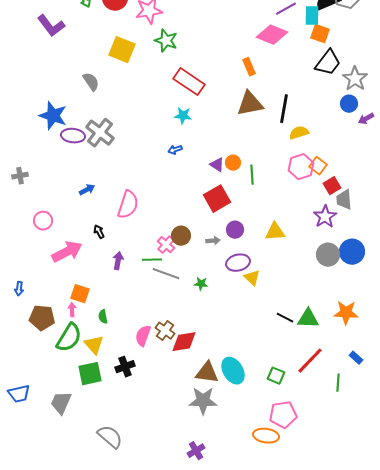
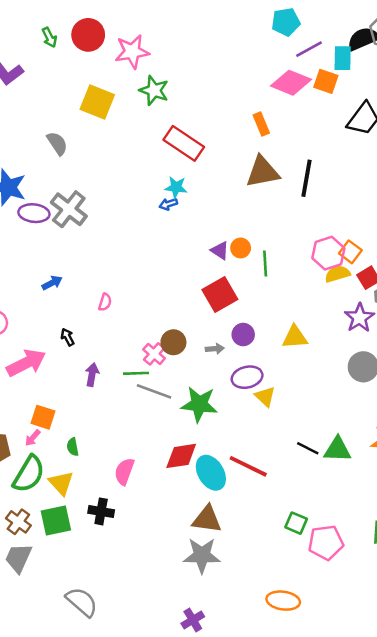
orange square: (320, 34) -> (326, 81), moved
yellow semicircle: (299, 133) -> (337, 274), moved
blue arrow: (175, 150) -> (168, 204), moved
pink semicircle: (128, 205) -> (105, 302), size x0.5
green star: (201, 284) -> (199, 404), size x2.0
pink arrow: (72, 310) -> (33, 438), turned -136
brown cross: (165, 331) -> (18, 522), moved
red diamond: (184, 342) -> (181, 456), moved
red line: (310, 361) -> (248, 466), moved, turned 72
black cross: (125, 367) -> (101, 511), turned 30
cyan ellipse: (233, 371) -> (211, 473), moved
pink pentagon: (283, 415) -> (326, 542), moved

